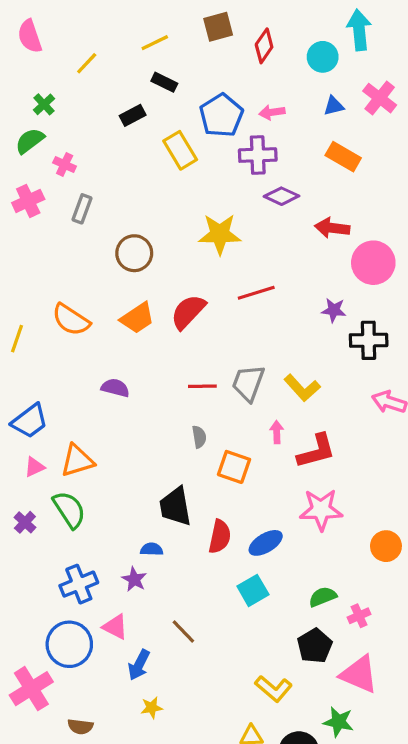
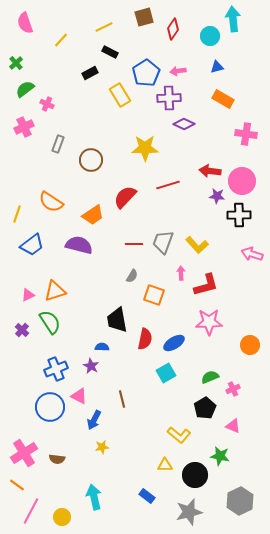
pink cross: (380, 98) -> (246, 134), moved, turned -30
green cross: (44, 104) -> (16, 63), moved
gray rectangle: (82, 209) -> (58, 144), moved
red arrow: (332, 228) -> (210, 171), moved
pink circle: (373, 263) -> (242, 181), moved
orange trapezoid: (137, 318) -> (93, 215), moved
purple semicircle: (115, 388) -> (79, 245), size x1.5
blue trapezoid: (30, 421) -> (32, 245), moved
gray semicircle: (199, 437) -> (132, 276), turned 40
brown line: (183, 632) -> (122, 399), turned 30
pink triangle: (359, 674) -> (233, 426), size x0.6
pink cross: (31, 689) -> (24, 453), moved

